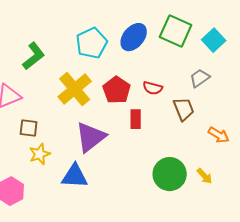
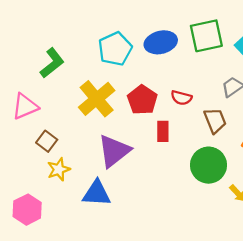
green square: (176, 31) -> (206, 36), turned -36
blue ellipse: (134, 37) -> (161, 42), turned 36
brown square: (29, 128) -> (47, 141), turned 30
green circle: (170, 174) -> (209, 165), moved

